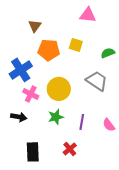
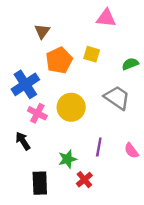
orange pentagon: (49, 50) -> (59, 60), turned -30
black arrow: (19, 117) -> (23, 141), turned -133
green star: (56, 117) -> (67, 159), moved

